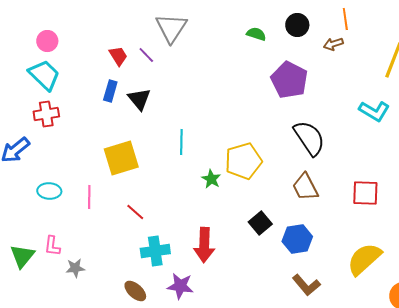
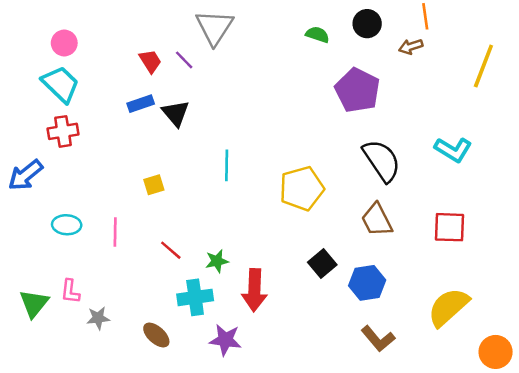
blue rectangle: (110, 91) -> (141, 104), turned 55
cyan L-shape: (374, 111) -> (453, 150), moved
yellow square: (121, 158) -> (154, 185), size x0.5
green star: (211, 179) -> (217, 261), moved, turned 30
brown ellipse: (135, 291) -> (156, 335), moved

